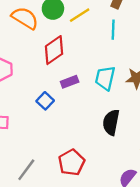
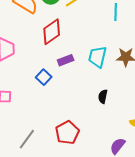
cyan line: (113, 30) -> (116, 12), moved
black semicircle: (111, 122) -> (103, 96), size x0.6

